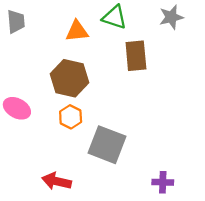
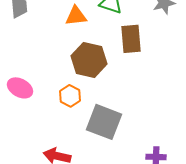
brown hexagon: (69, 78) -> (89, 60), moved

